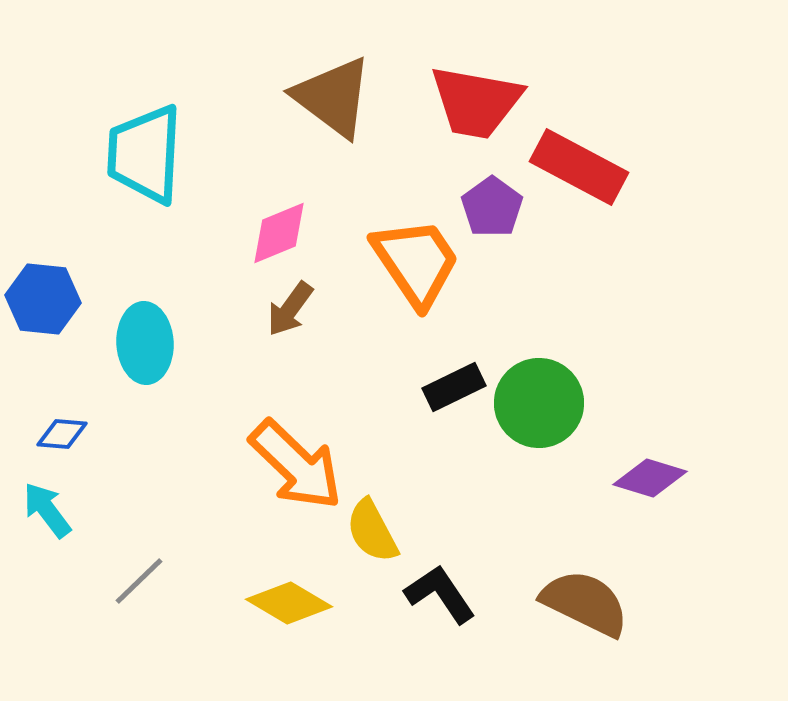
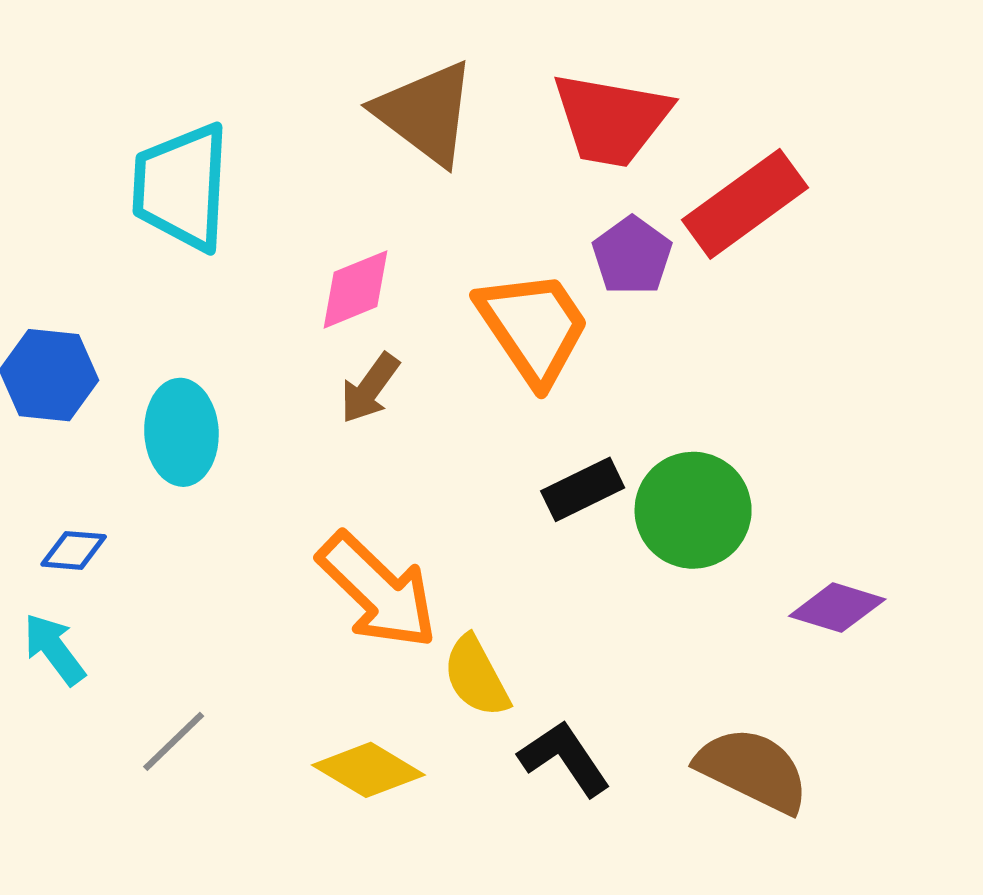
red rectangle: (579, 167) -> (745, 204), turned -64

